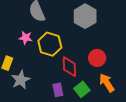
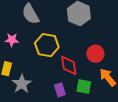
pink star: (26, 38) -> (12, 40), moved
green square: (82, 89) -> (84, 87), turned -35

